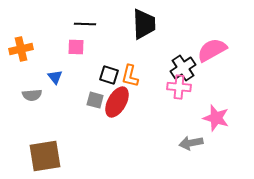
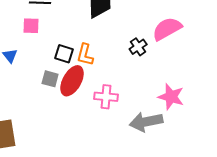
black cross: (183, 68) -> (138, 47), size x0.7
pink cross: (179, 87) -> (106, 97), moved
gray arrow: (191, 143) -> (146, 122), size x1.4

